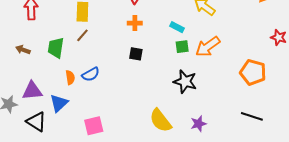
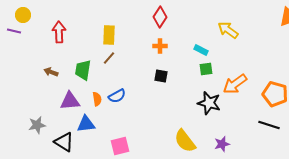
orange arrow: (208, 47) -> (235, 84), moved
purple triangle: (32, 91) -> (70, 101), moved
blue triangle: (59, 103) -> (86, 124), turned 36
black line: (252, 116) -> (269, 125), moved

